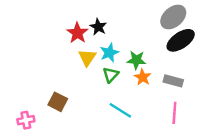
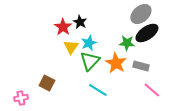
green star: (136, 60) -> (127, 43), moved
green triangle: (111, 75) -> (90, 61), size x1.5
orange star: (143, 77) -> (116, 63), size x1.5
pink line: (174, 113) -> (152, 90), moved, turned -54

